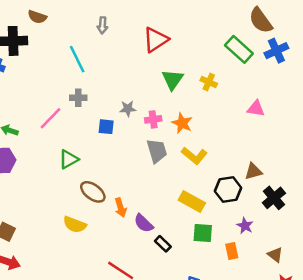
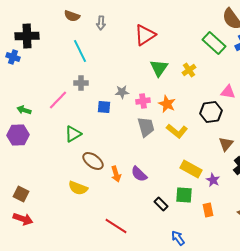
brown semicircle: (37, 17) -> (72, 16), moved
yellow cross: (209, 82) -> (189, 70), turned 32
brown triangle: (253, 171) -> (226, 144), turned -35
black hexagon: (228, 189) -> (211, 112), moved
yellow rectangle: (192, 202) -> (191, 169), moved
purple semicircle: (144, 223) -> (139, 174), moved
purple star: (245, 226) -> (213, 180), moved
black rectangle: (163, 244) -> (161, 204), moved

